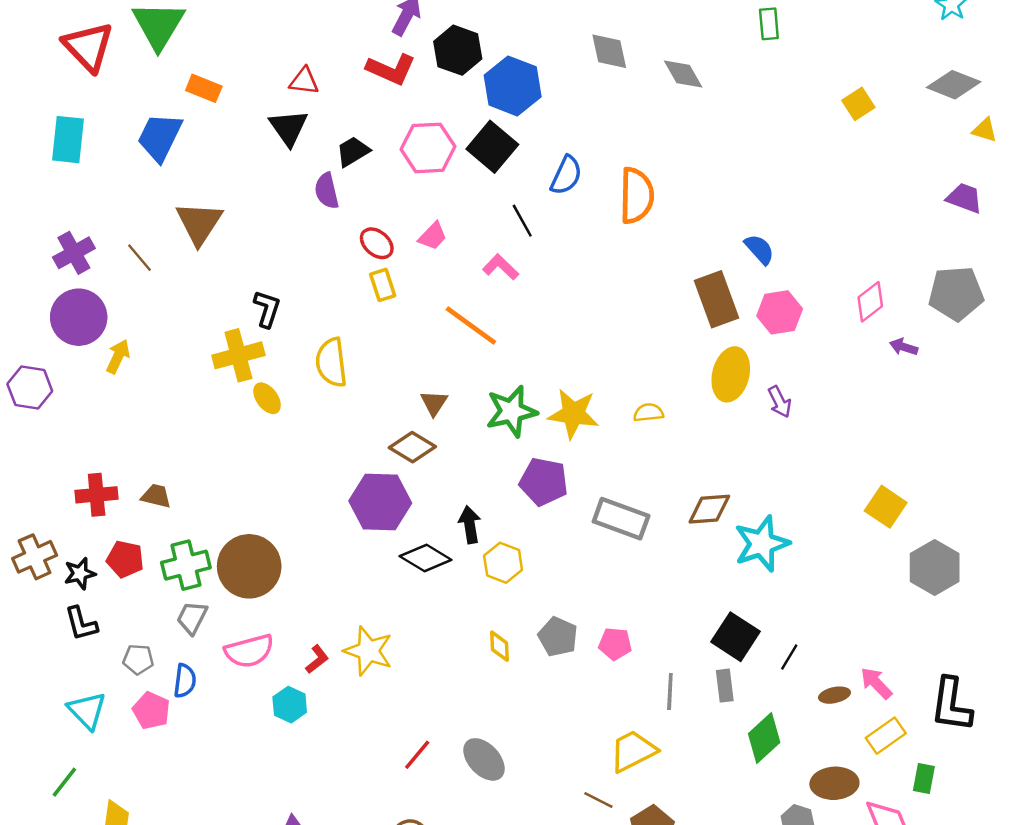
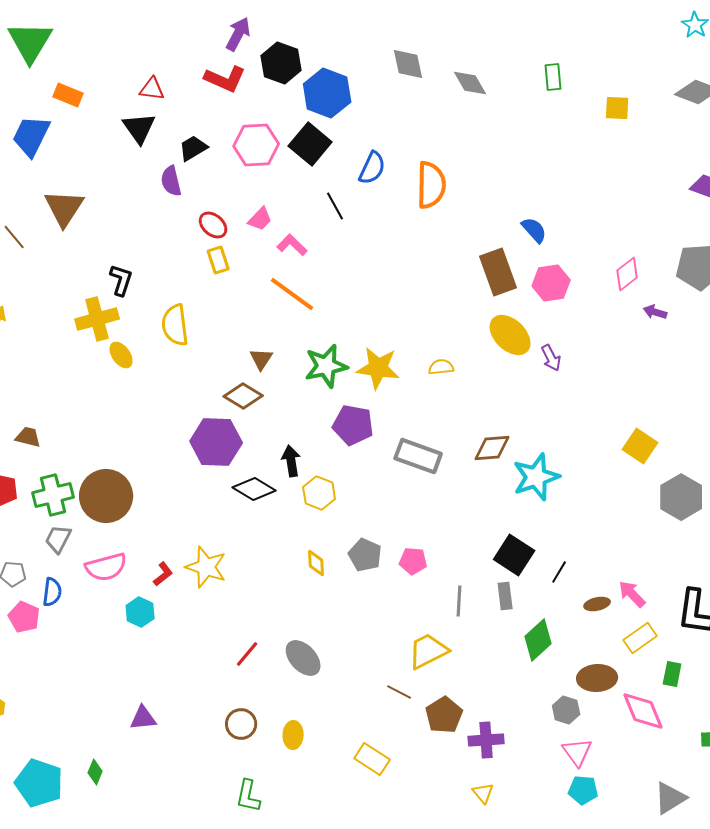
green rectangle: (769, 24) -> (553, 77), moved
yellow square: (858, 104) -> (617, 108), turned 36
pink L-shape: (501, 267) -> (292, 245), moved
yellow ellipse: (731, 374) -> (510, 335), turned -60

